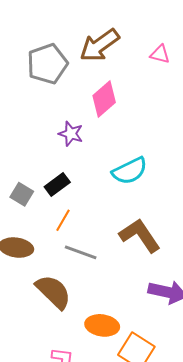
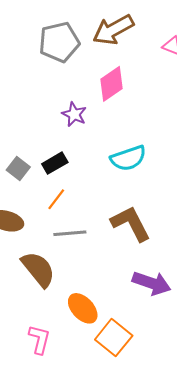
gray line: (81, 252) -> (70, 233), turned -32
orange ellipse: (102, 325) -> (83, 308), turned 32

